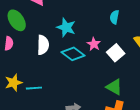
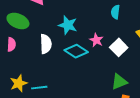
green ellipse: (17, 20) -> (18, 21), turned -30
green triangle: (114, 87) -> (119, 82), turned -48

